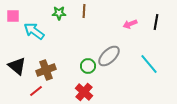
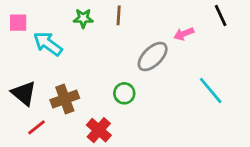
black line: (156, 22) -> (221, 15), moved, turned -35
gray ellipse: (109, 56) -> (153, 57), moved
red line: (36, 91) -> (36, 127), moved
red cross: (84, 92) -> (99, 130), moved

